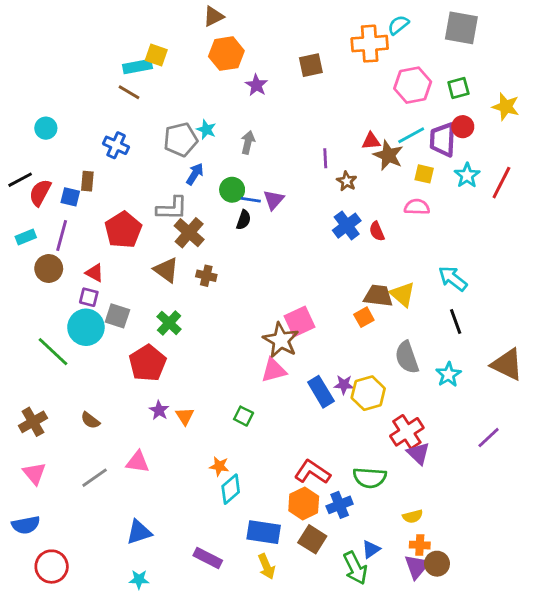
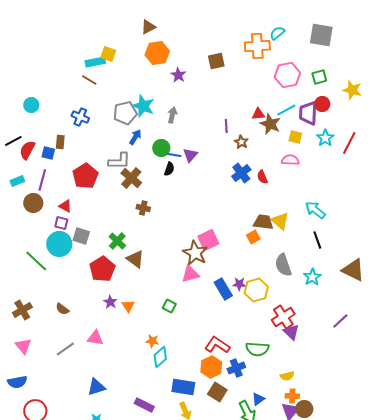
cyan star: (206, 130) -> (143, 106), size x1.6
brown triangle: (166, 270) -> (135, 259), moved

